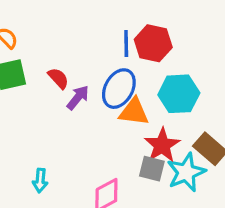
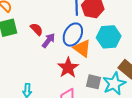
orange triangle: (134, 112) -> (82, 48), turned 30
red star: (162, 145) -> (68, 68), moved

